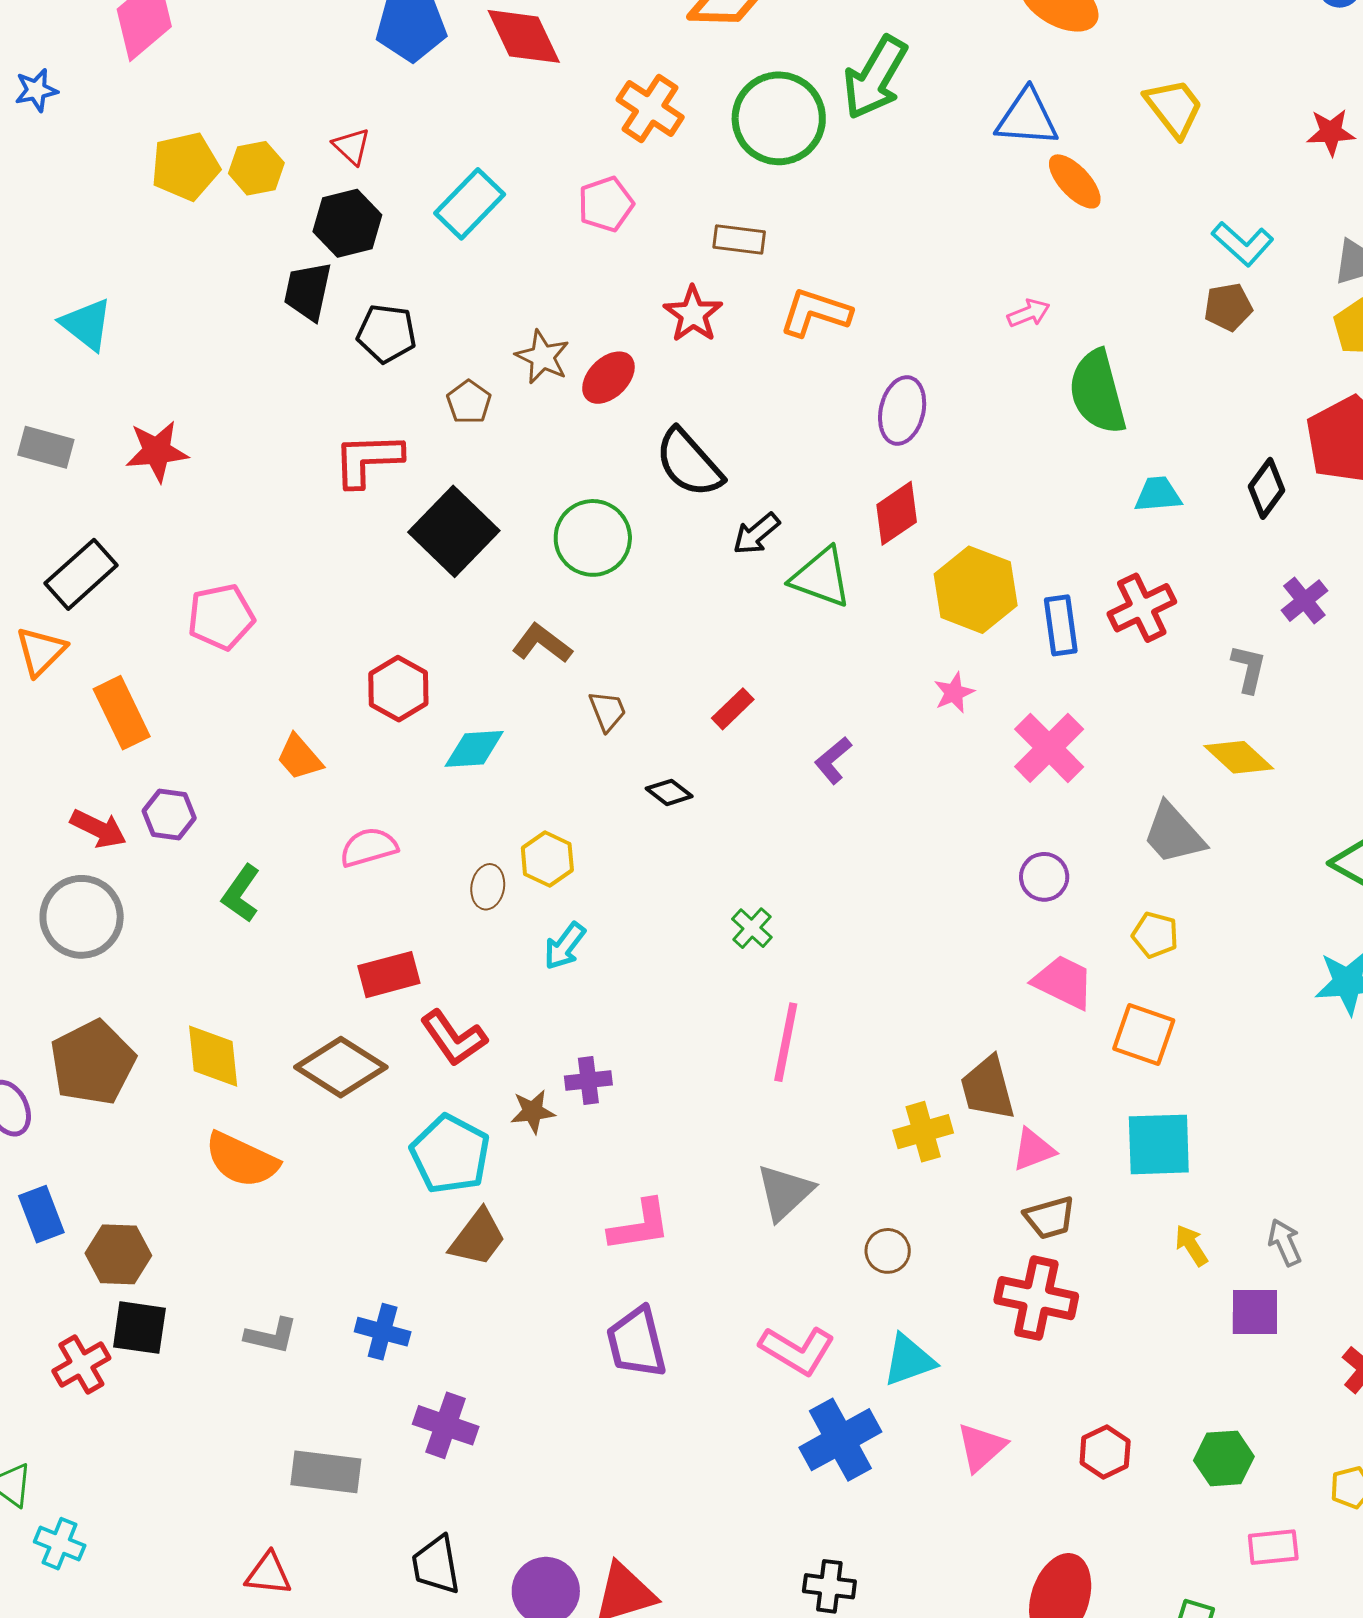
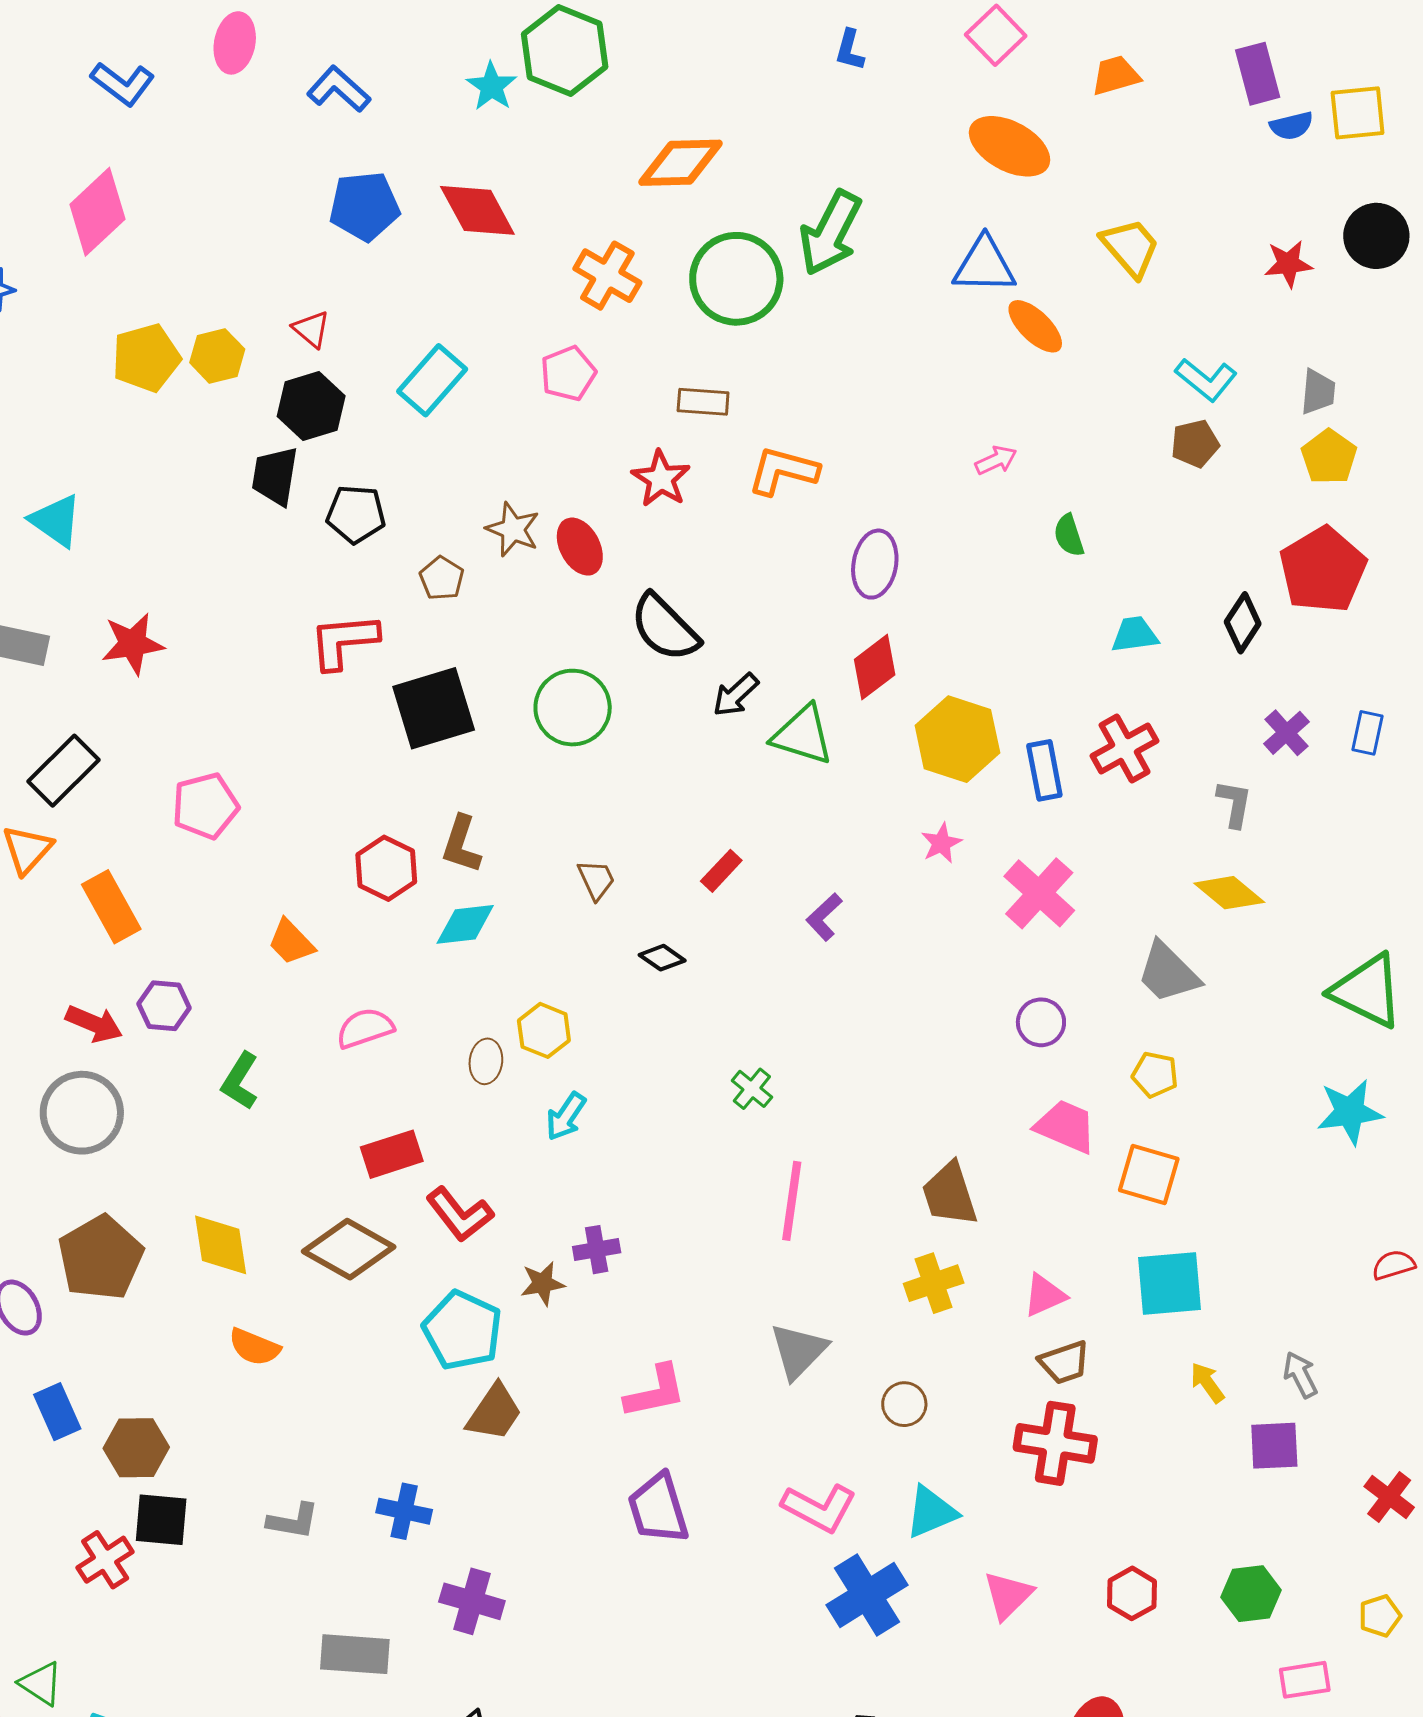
red ellipse: (608, 378) -> (580, 547), turned -70
green semicircle: (1097, 392) -> (1069, 535), size x0.5
black square: (454, 531) -> (434, 708), turned 32
brown L-shape: (542, 643) -> (461, 844), moved, turned -106
brown trapezoid: (988, 1088) -> (950, 1194), moved
orange semicircle: (242, 1160) -> (254, 1347), size x0.7

